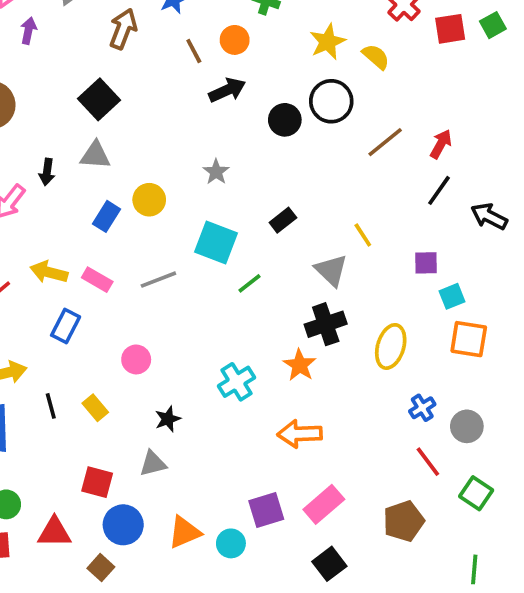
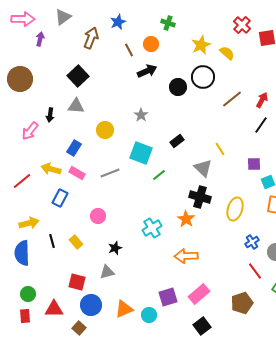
blue rectangle: (106, 216) -> (74, 148), moved
black cross: (326, 324) -> (200, 197), turned 35

